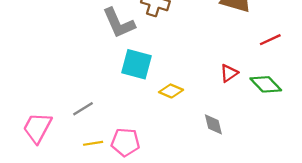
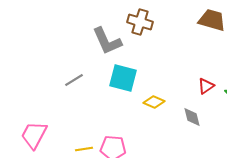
gray line: (83, 109) -> (74, 80), moved
gray diamond: (213, 124) -> (192, 117), moved

